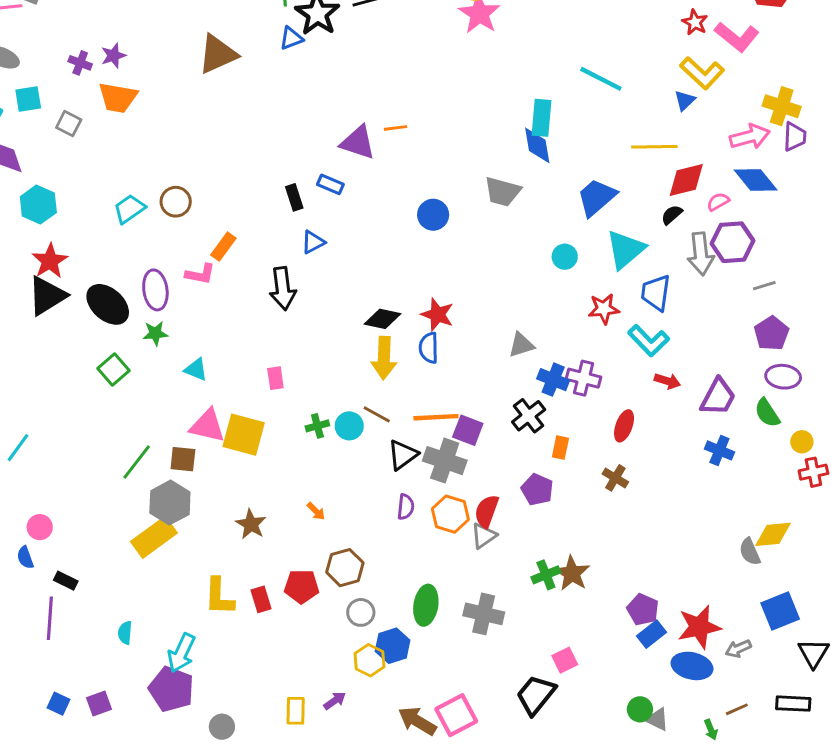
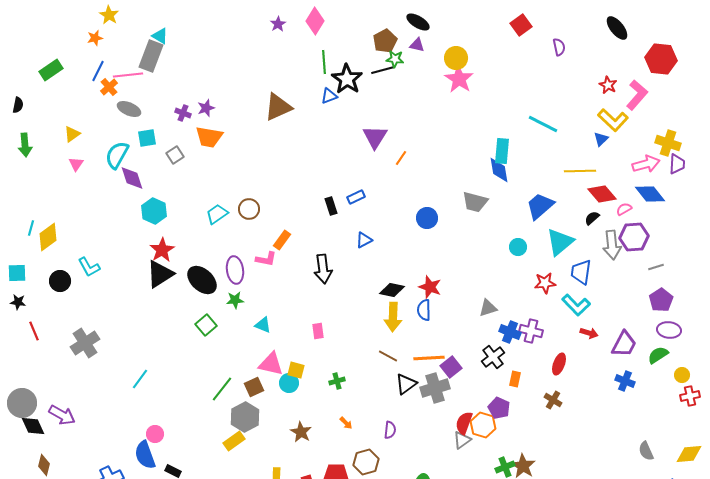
pink L-shape: (737, 37) -> (637, 95), turned -88
gray square: (69, 124) -> (175, 155), turned 30
orange line: (395, 128) -> (401, 158), turned -49
purple triangle: (358, 142) -> (375, 137), moved, turned 44
red diamond: (686, 180) -> (602, 194), turned 64
blue rectangle: (330, 184) -> (356, 197), turned -48
blue triangle: (313, 242) -> (364, 240), moved
green semicircle: (767, 413) -> (658, 355), turned 90
green cross: (317, 426) -> (337, 381), moved
cyan circle: (349, 426) -> (289, 383), moved
purple square: (468, 430) -> (451, 367), turned 30
yellow square: (244, 435) -> (296, 370), size x0.6
brown square: (183, 459) -> (254, 387), turned -30
gray cross: (445, 461) -> (435, 388), turned -36
purple semicircle: (406, 507) -> (390, 430), moved
orange hexagon: (450, 514) -> (483, 425), moved
yellow diamond: (773, 534) -> (689, 454), moved
yellow rectangle: (154, 537) -> (234, 441), size x0.7
blue semicircle: (25, 557) -> (145, 455), size x1.8

